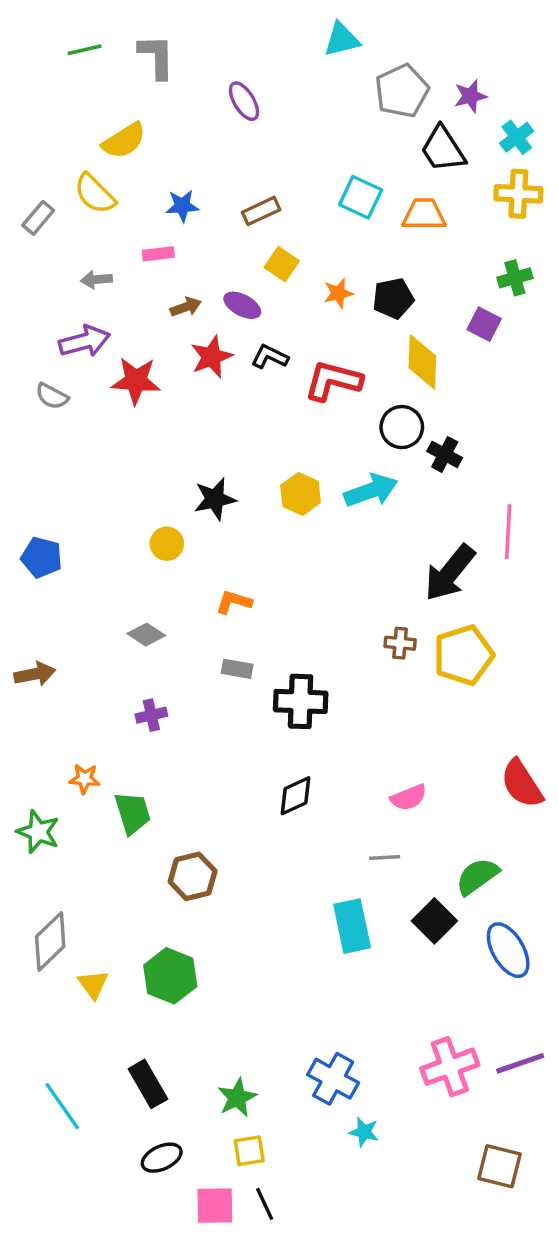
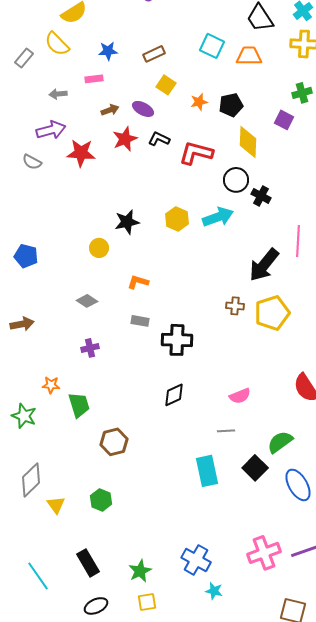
green hexagon: (170, 976) -> (101, 500), size x0.7

